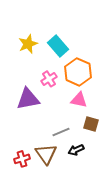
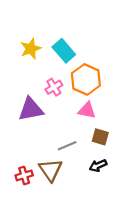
black arrow: (76, 150) -> (98, 166), moved

